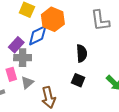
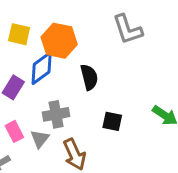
black semicircle: (82, 53) -> (89, 77), moved
gray cross: (23, 58) -> (56, 114), moved

